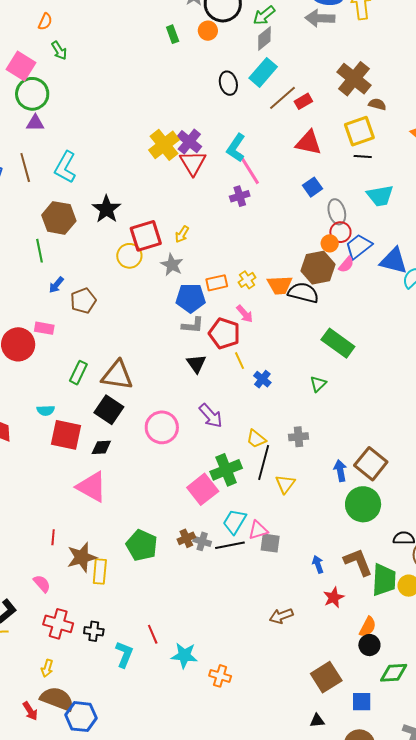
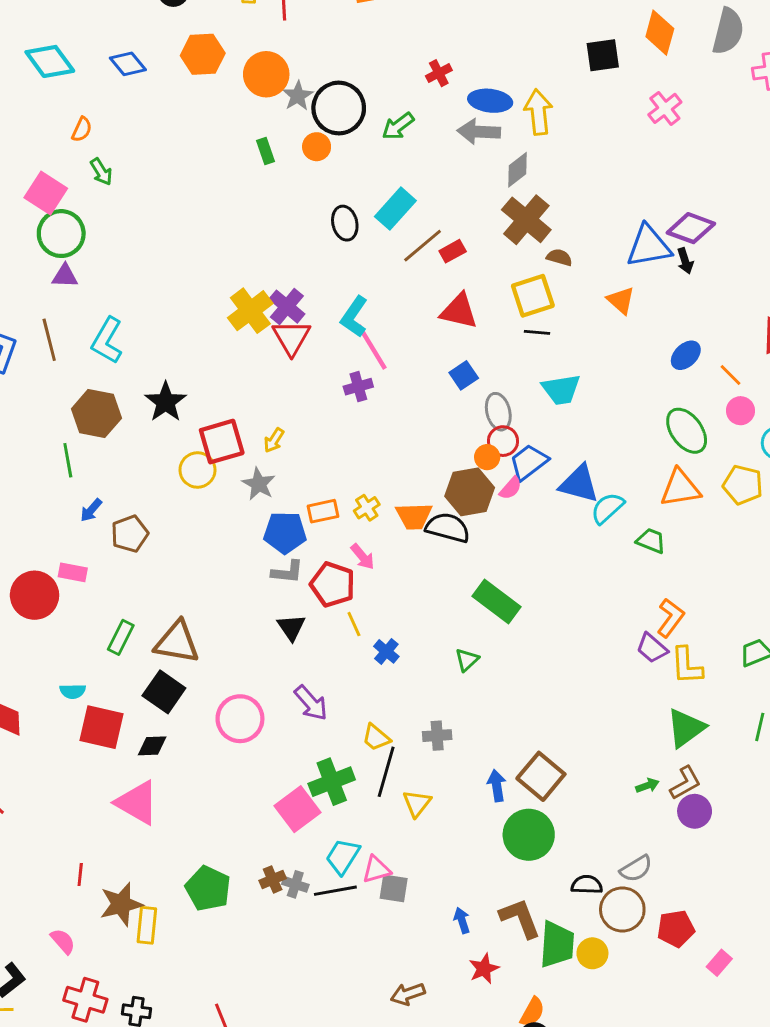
gray diamond: (264, 38) -> (518, 170), moved

